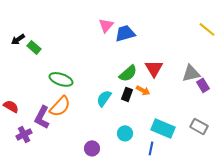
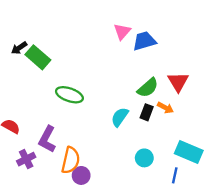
green rectangle: (34, 47) -> (38, 57), size x1.5
orange semicircle: (60, 106) -> (71, 160), moved, turned -30
purple circle: (92, 148) -> (81, 175), moved

